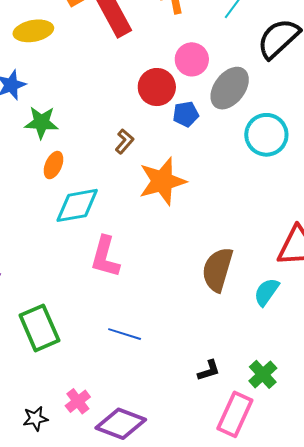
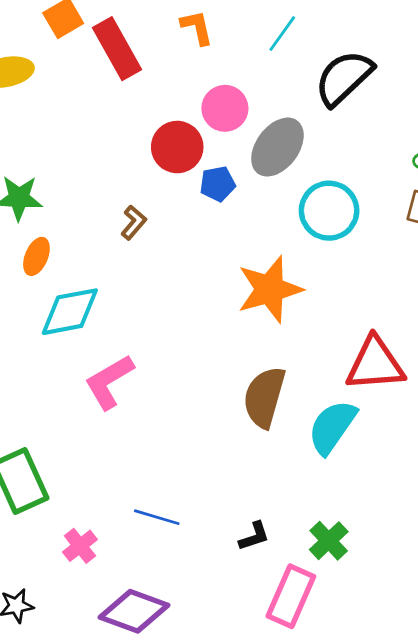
orange star: (162, 181) -> (270, 289), moved
pink L-shape: (105, 257) -> (109, 382), turned 45
cyan semicircle: (266, 292) -> (332, 427), size x1.4
blue line: (125, 334) -> (157, 517), moved
pink cross: (78, 401) -> (80, 546), moved

